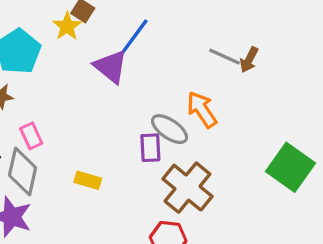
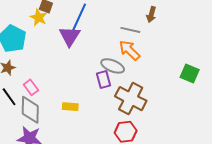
gray line: (225, 57) -> (130, 30), moved
purple triangle: (111, 67) -> (70, 36), turned 35
green square: (290, 167) -> (190, 74), size x0.7

